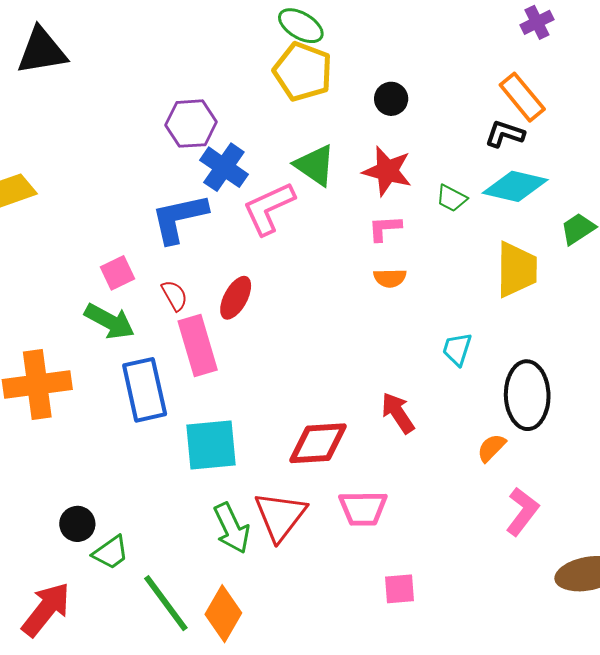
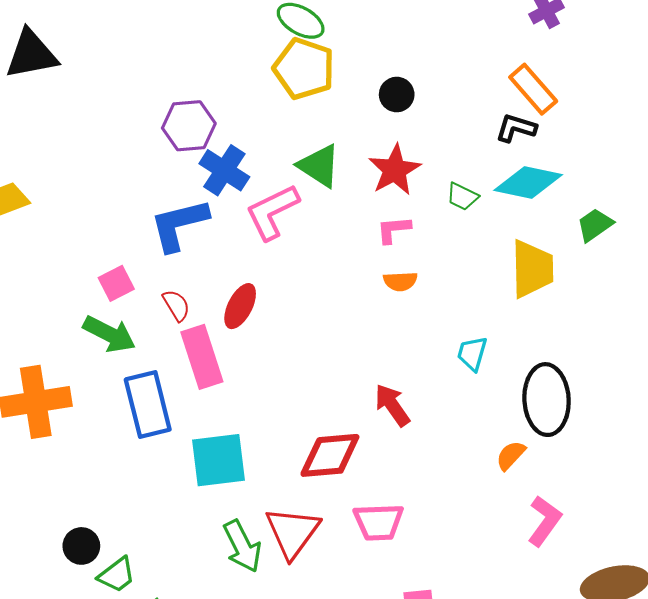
red star: (387, 171) -> (395, 170), turned 30
red arrow: (398, 413) -> (392, 405), moved

